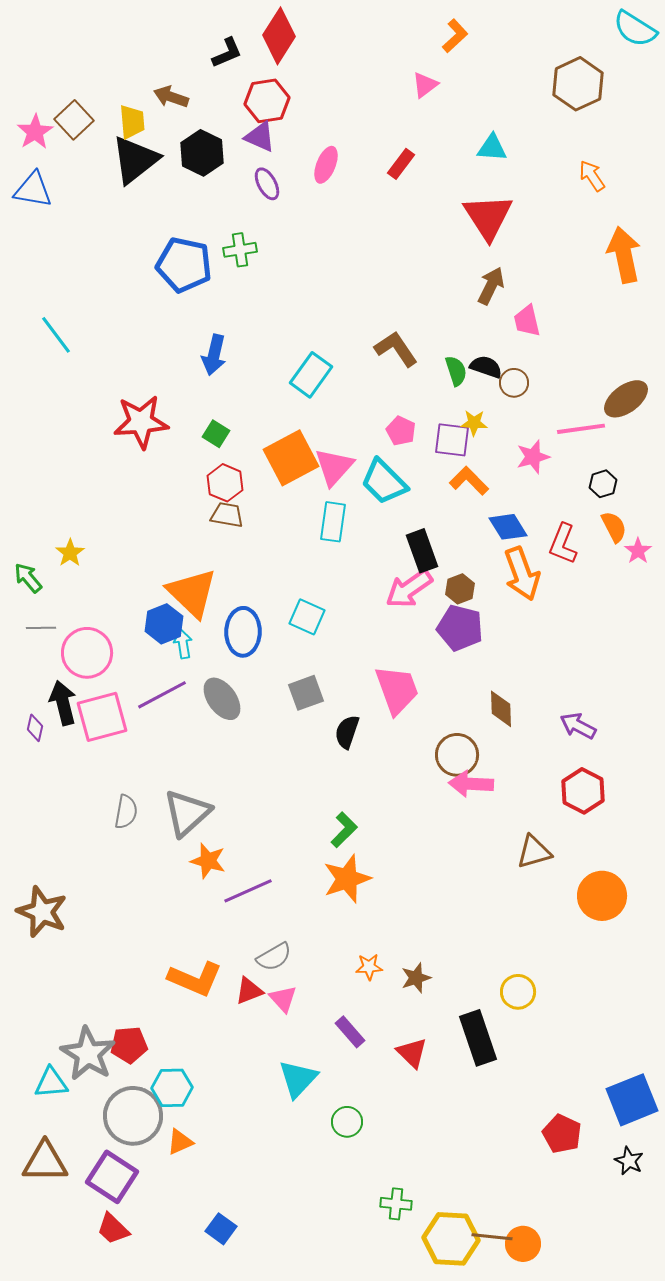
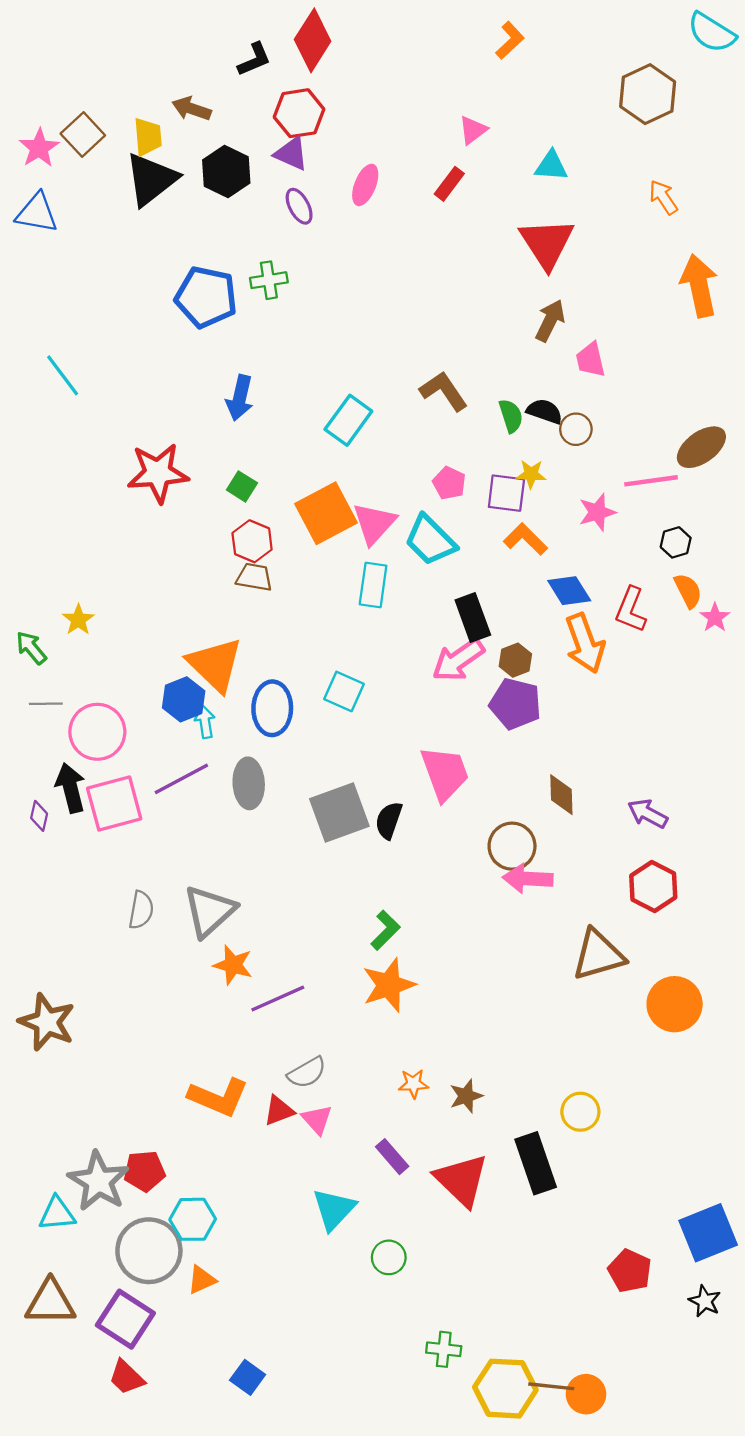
pink triangle: (425, 85) -> (473, 130), moved
gray square: (306, 693) -> (339, 813), moved, size x1.5
gray ellipse: (222, 699) -> (249, 783), turned 33
brown triangle: (534, 852) -> (598, 955), size x1.4
red triangle: (412, 1053) -> (462, 1180), size x1.6

